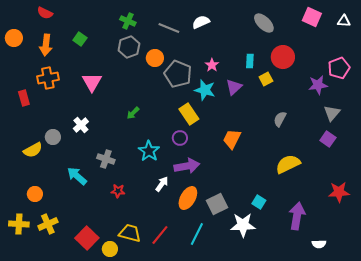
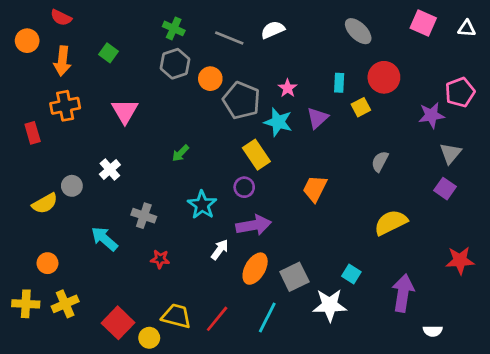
orange circle: (14, 38) -> (27, 41), moved

